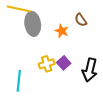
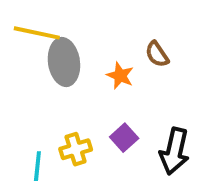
yellow cross: (47, 64) -> (76, 149), moved

